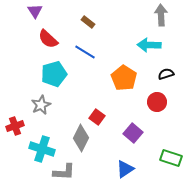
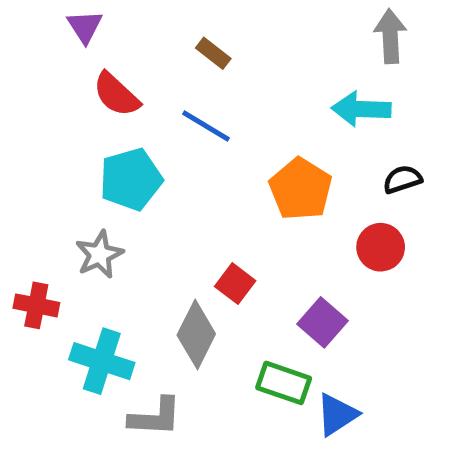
red cross: (15, 126) -> (36, 305), turned 30
green rectangle: (171, 158) -> (284, 383), moved
blue triangle: (125, 169) -> (337, 414), moved

